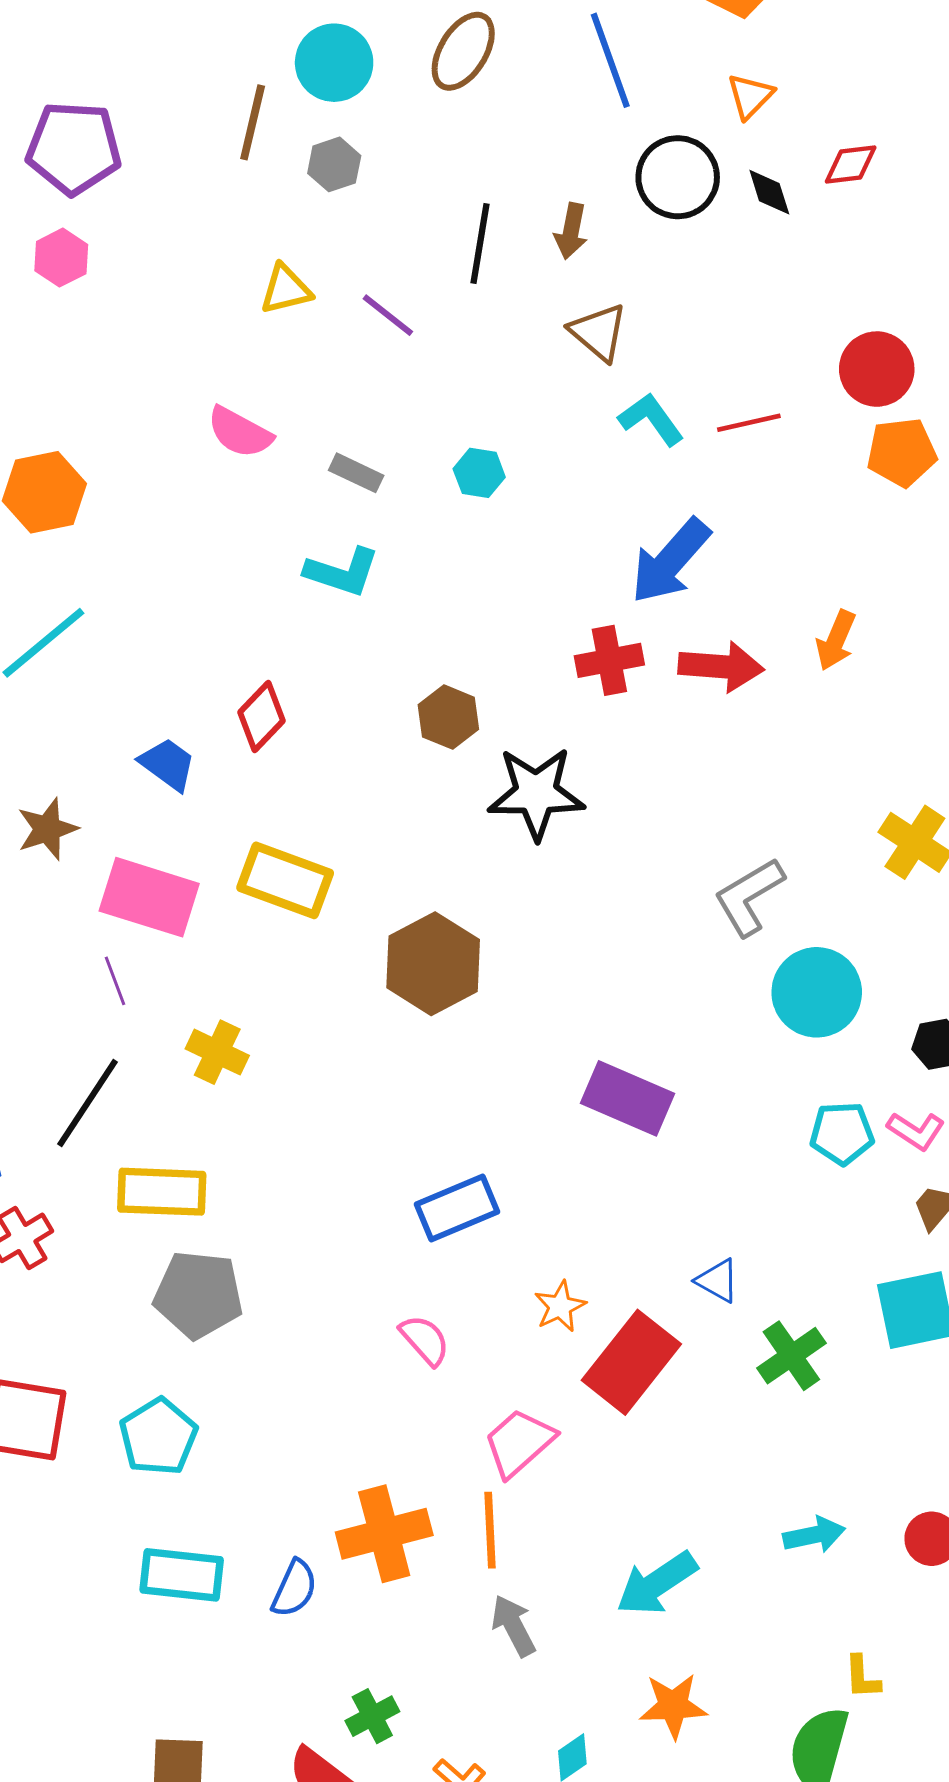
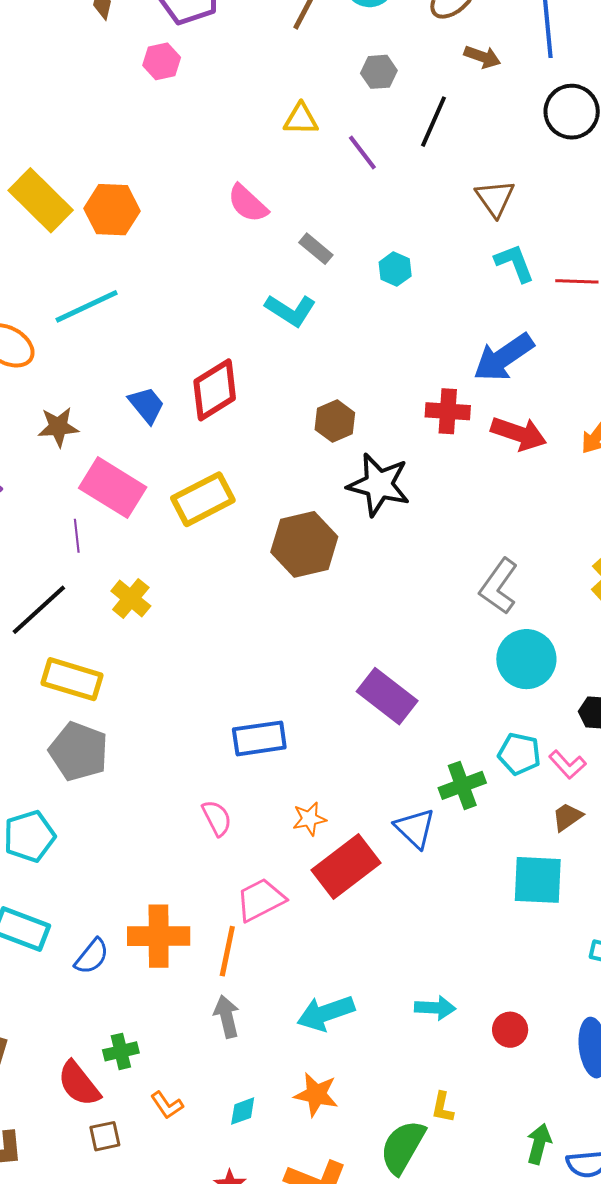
gray hexagon: (334, 164) -> (379, 72), moved
brown arrow: (571, 231) -> (482, 57), moved, turned -96
red diamond: (261, 716) -> (215, 390), size x1.4
yellow rectangle: (285, 880) -> (203, 499), turned -62
gray L-shape: (749, 897) -> (499, 586), turned -38
brown hexagon: (433, 964) -> (304, 544), moved
blue triangle: (717, 1281) -> (415, 828), size x1.4
green cross: (791, 1356) -> (462, 785), moved

